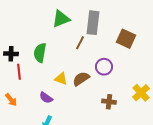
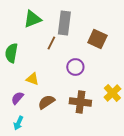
brown semicircle: (81, 79) -> (46, 102), moved
purple semicircle: (46, 98) -> (17, 98), turned 96
brown cross: (109, 102) -> (80, 102), size x1.5

